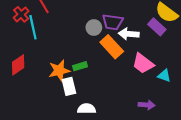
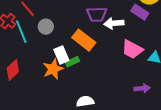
gray circle: (94, 27) -> (46, 27), moved
orange rectangle: (112, 47) -> (84, 40), moved
white rectangle: (69, 86) -> (61, 55), moved

